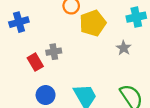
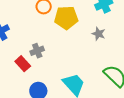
yellow pentagon: (93, 23) -> (66, 18), turned 30

